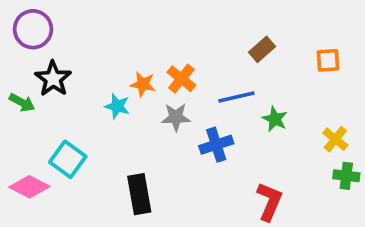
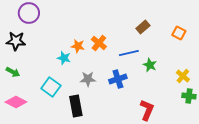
purple circle: (33, 29) -> (29, 13), moved
orange square: (328, 60) -> (179, 33), turned 32
black star: (53, 79) -> (16, 41), moved, turned -30
green arrow: (22, 103) -> (13, 72), moved
gray star: (176, 117) -> (88, 79), moved
cyan square: (68, 159) -> (51, 87), moved

